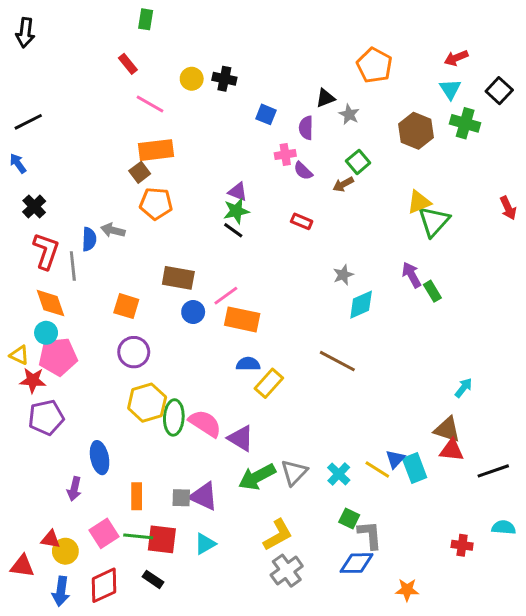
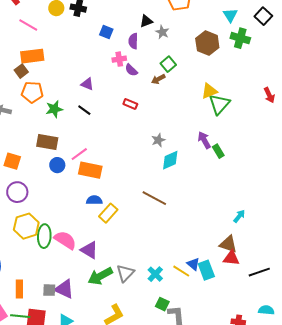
green star: (236, 211) -> (54, 109), moved
blue triangle: (395, 459) -> (193, 264), turned -32

